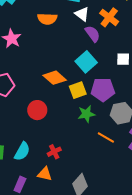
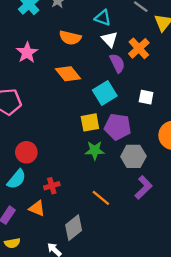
orange diamond: (55, 78) -> (68, 74), moved
red circle: (37, 110) -> (26, 152), moved
orange line: (106, 138) -> (101, 198), moved

